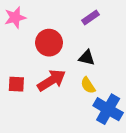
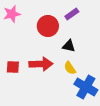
red circle: (49, 43) -> (48, 26), moved
red arrow: (52, 80) -> (41, 64), turned 30

